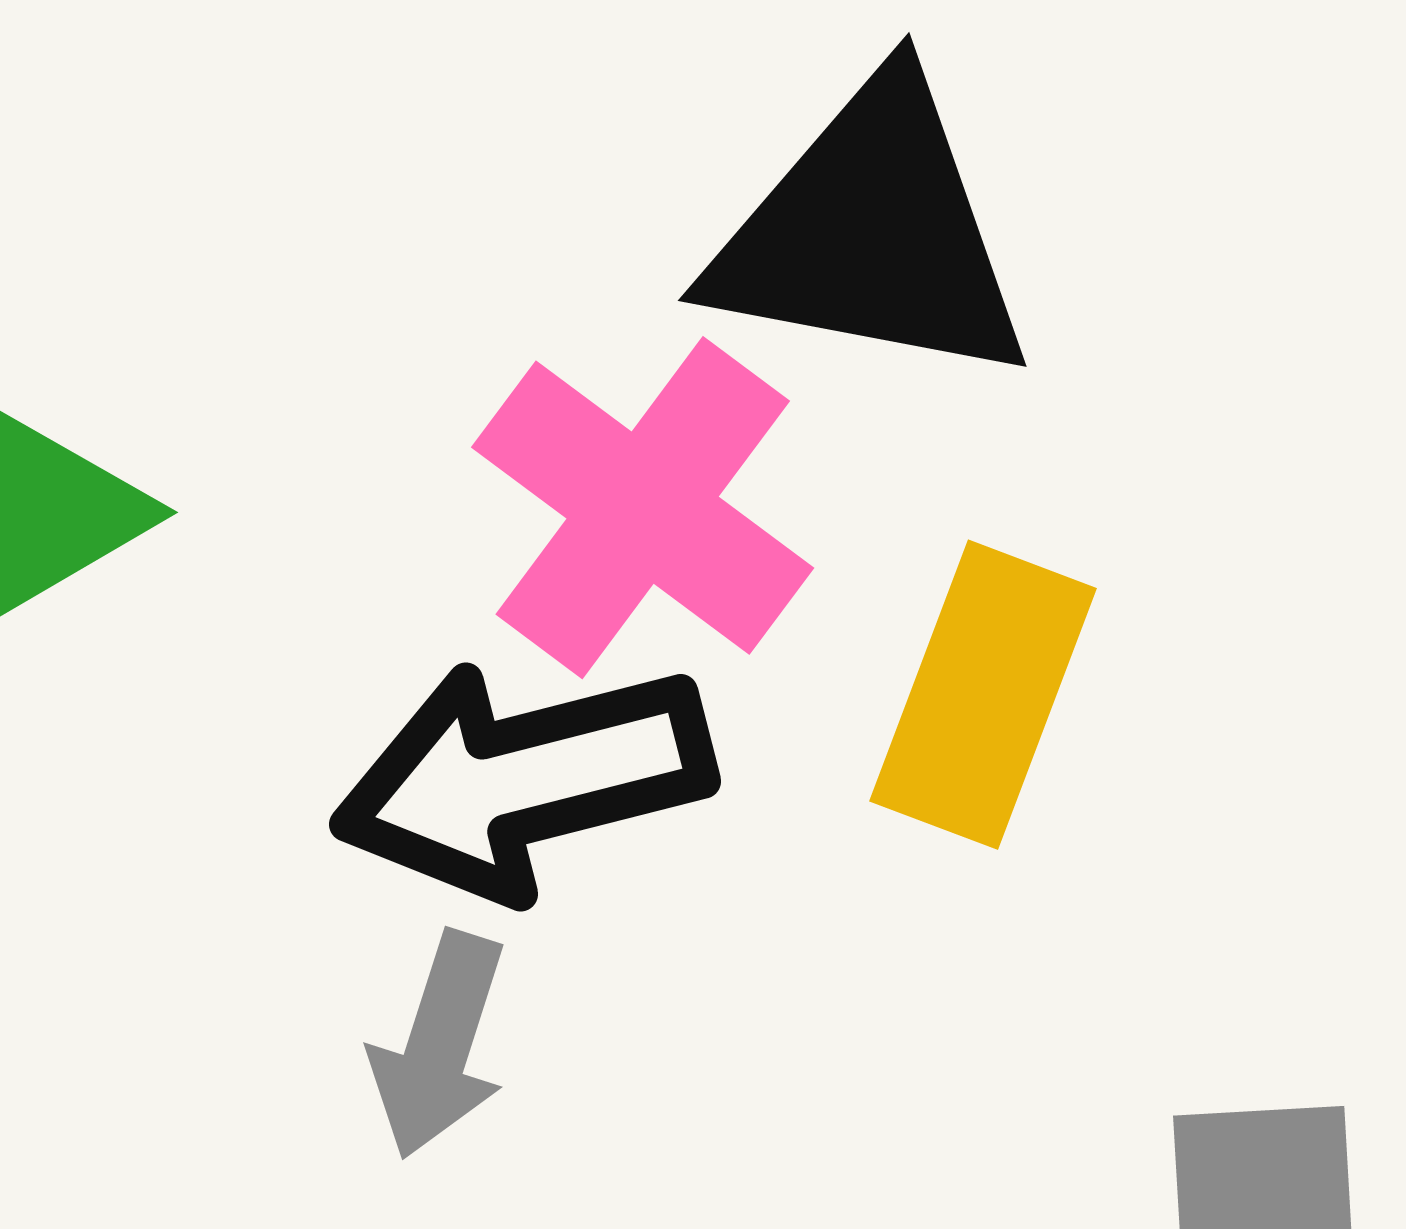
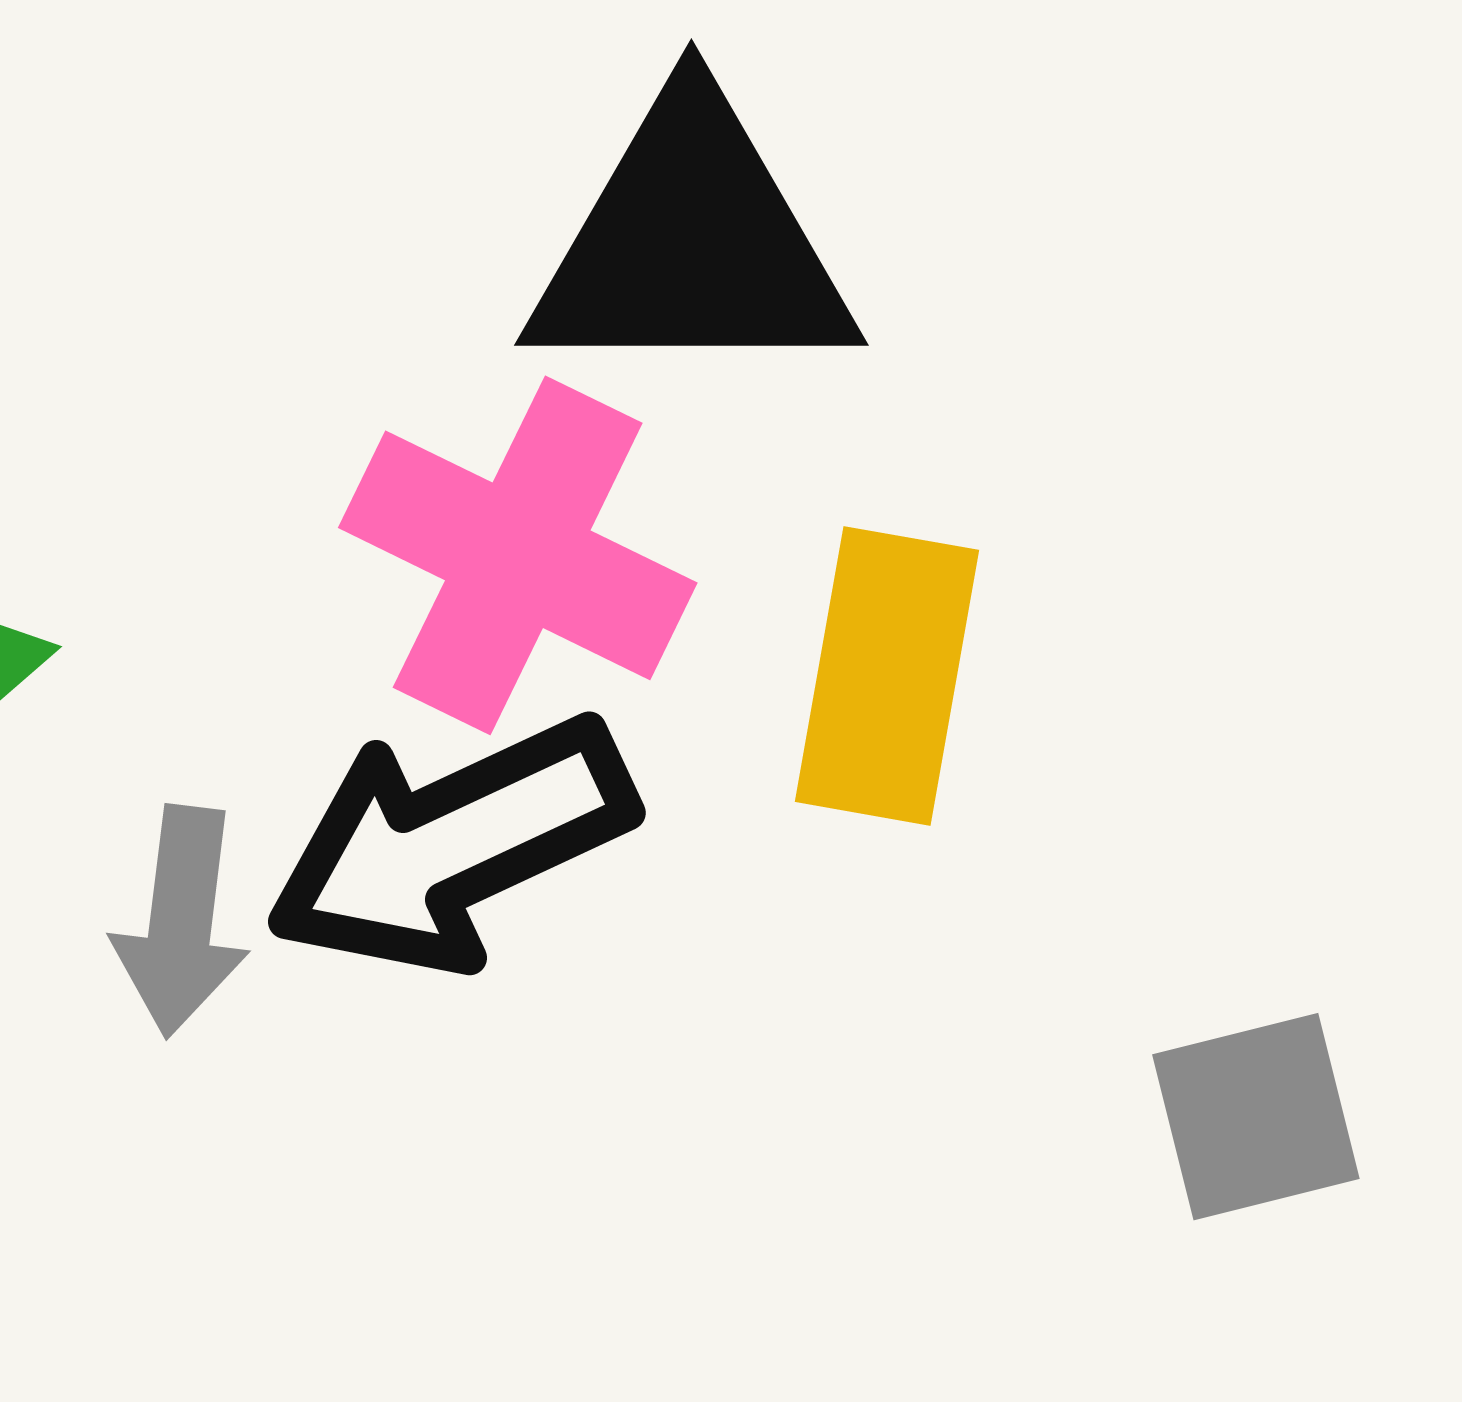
gray arrow: (439, 1045) -> (181, 921), moved

